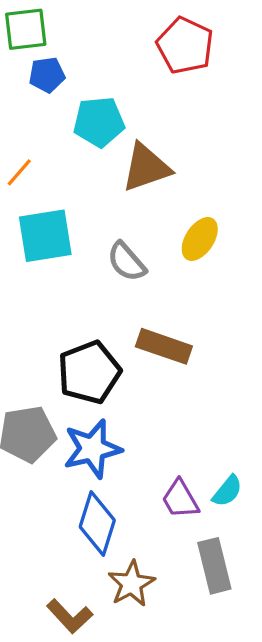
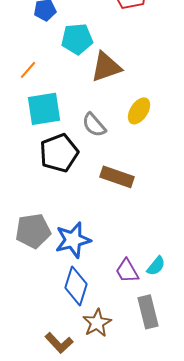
black pentagon: (89, 372) -> (59, 153), moved

